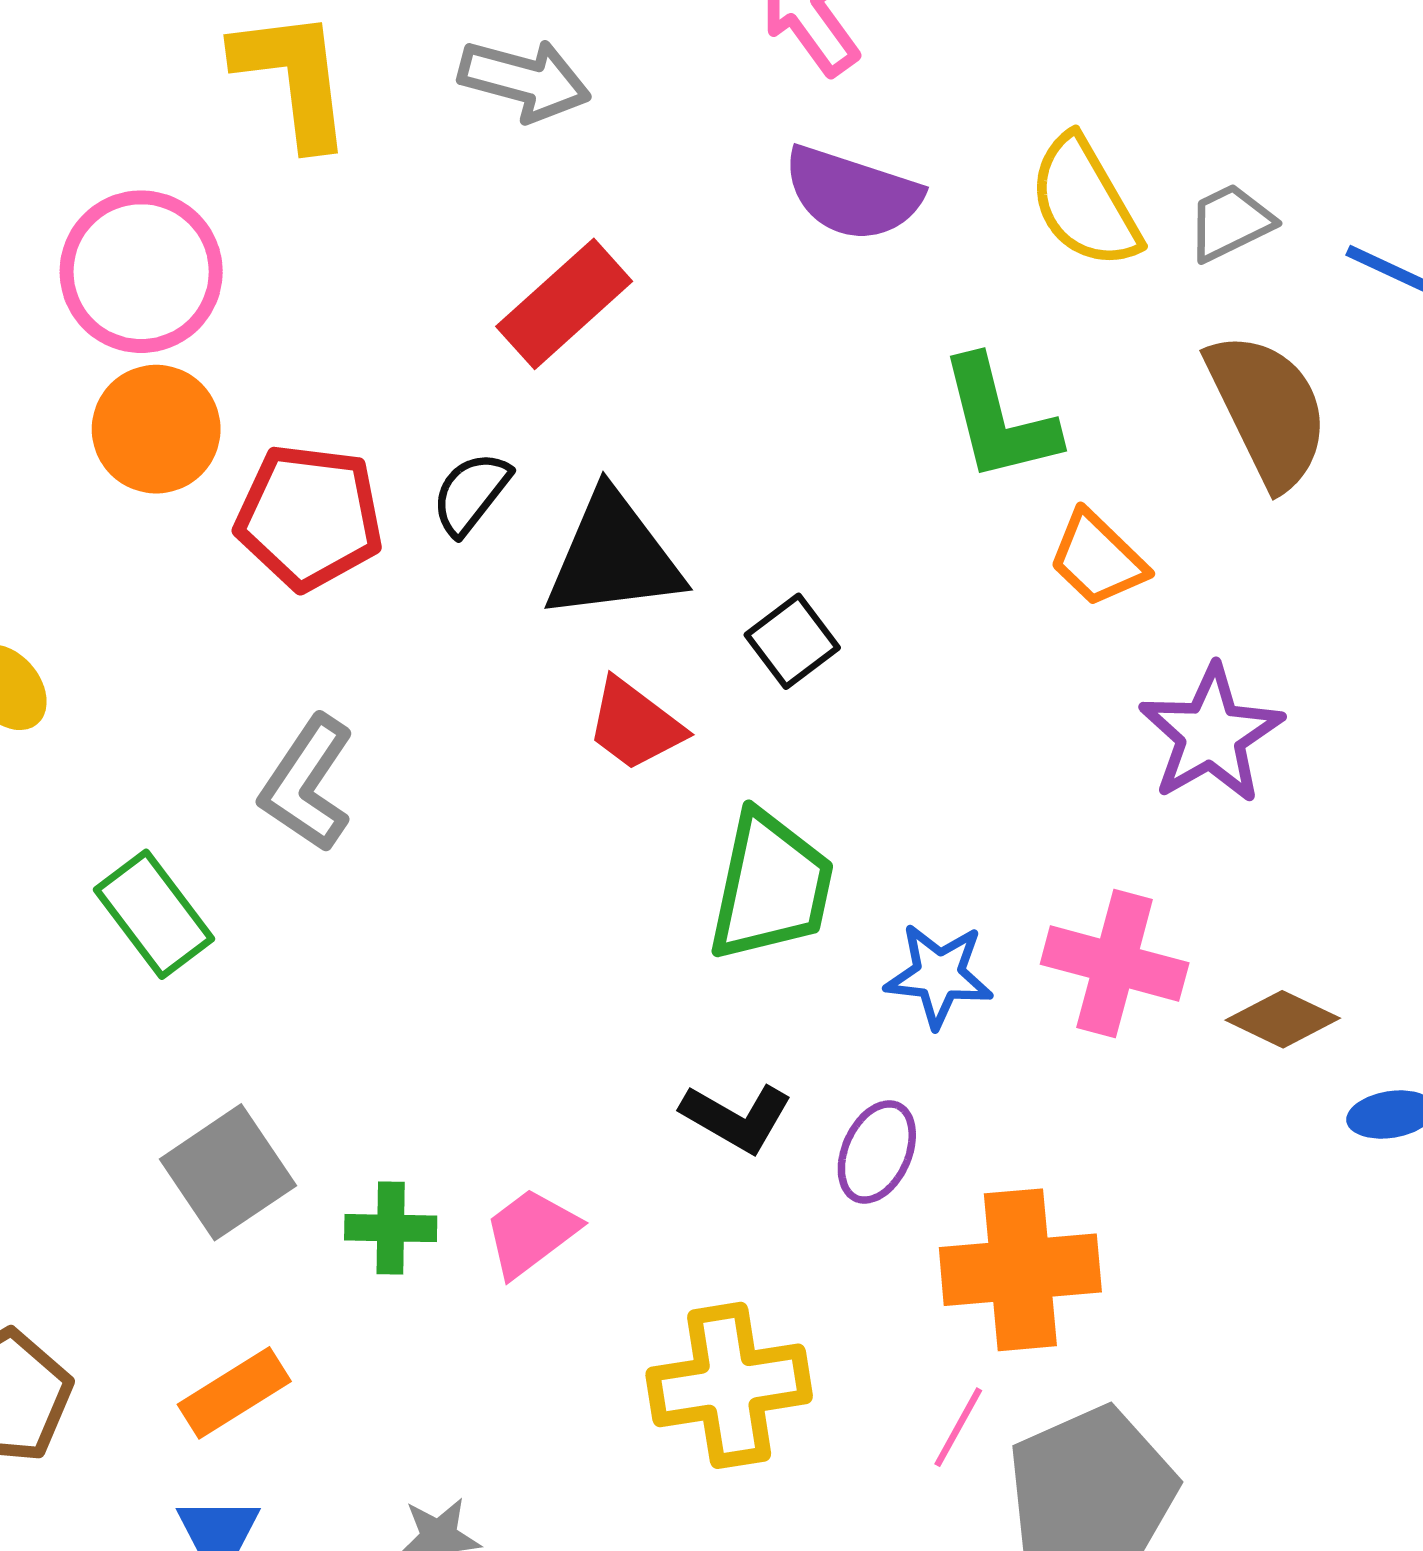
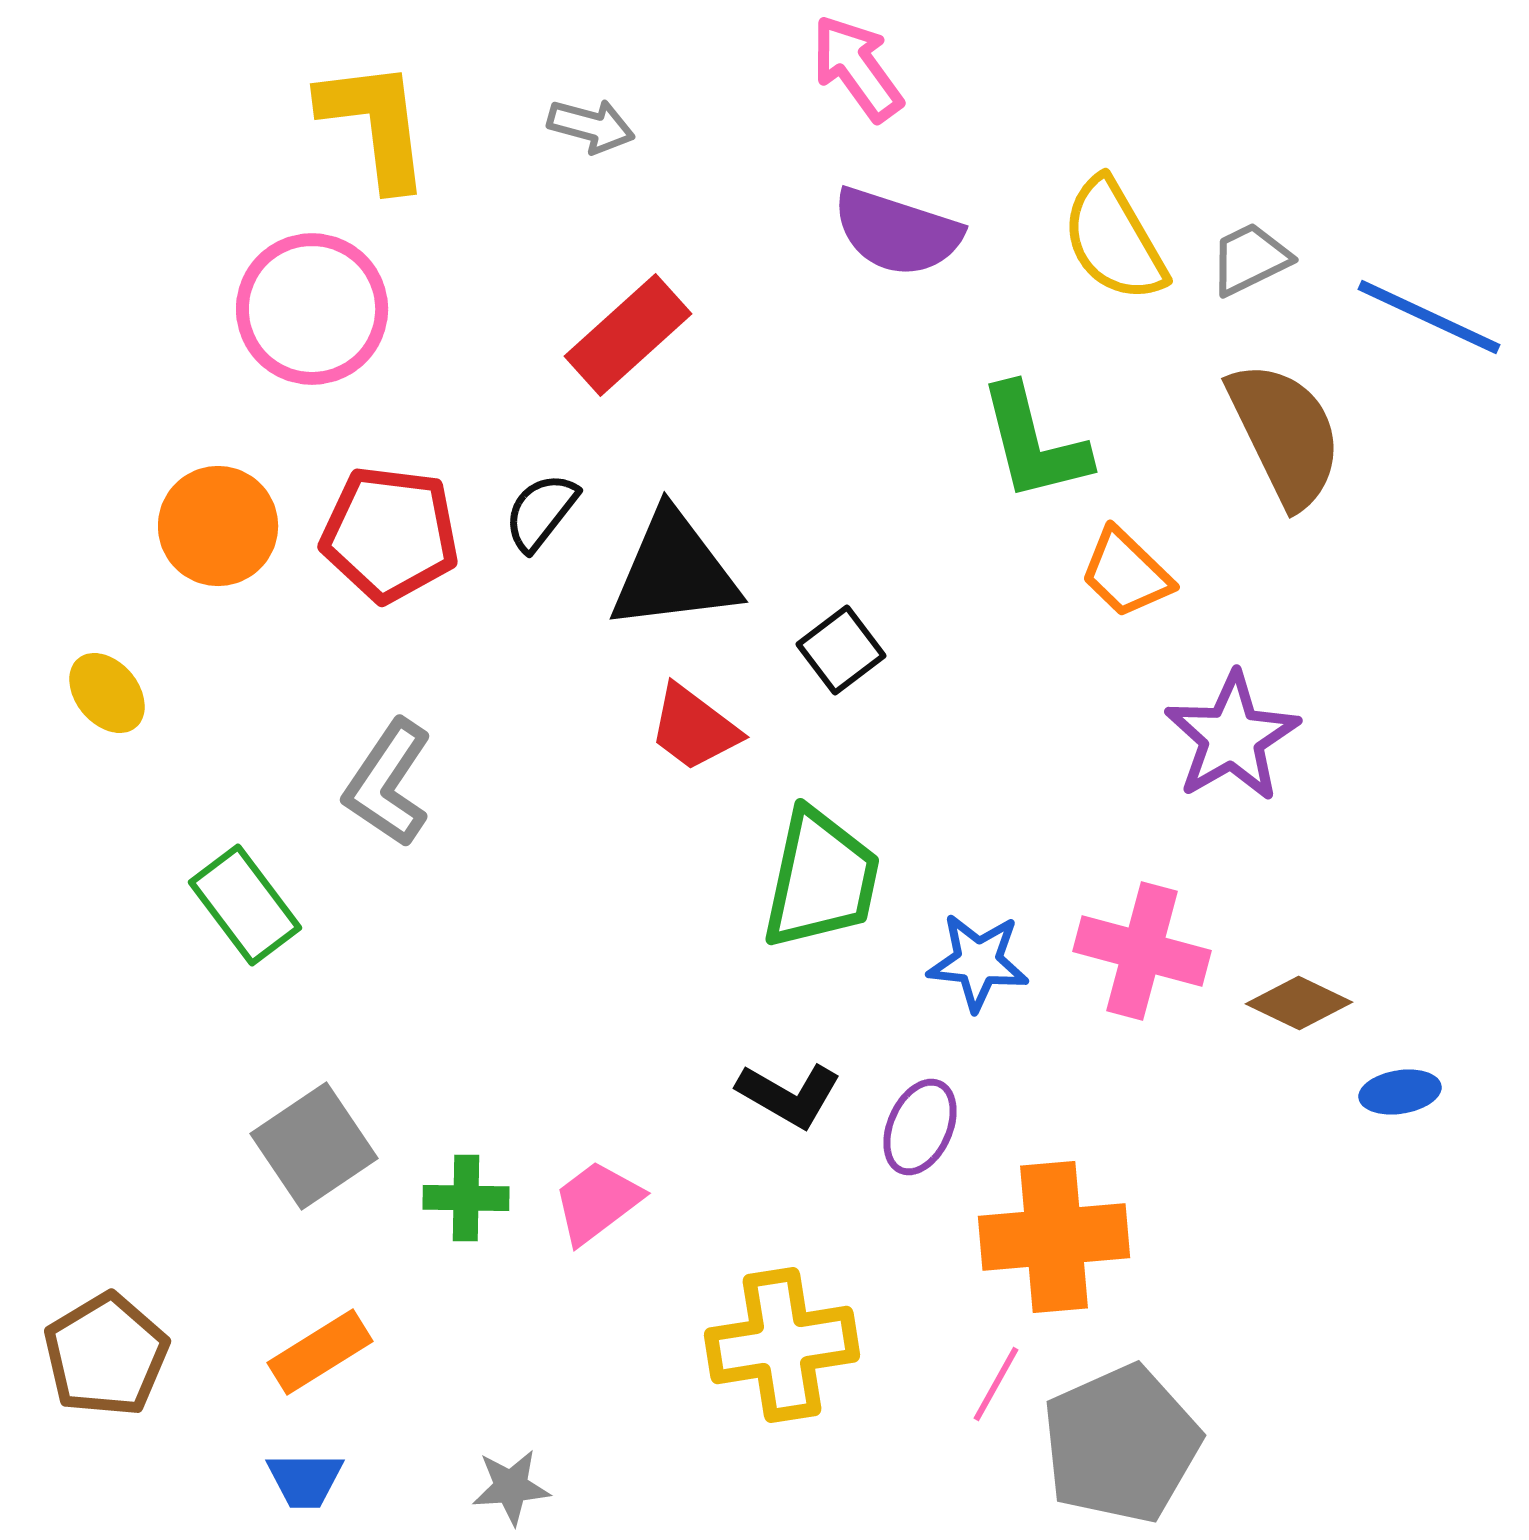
gray arrow: (525, 80) -> (591, 126), size x0.7
pink circle: (141, 272) -> (312, 309), moved
orange circle: (156, 429) -> (218, 526), moved

